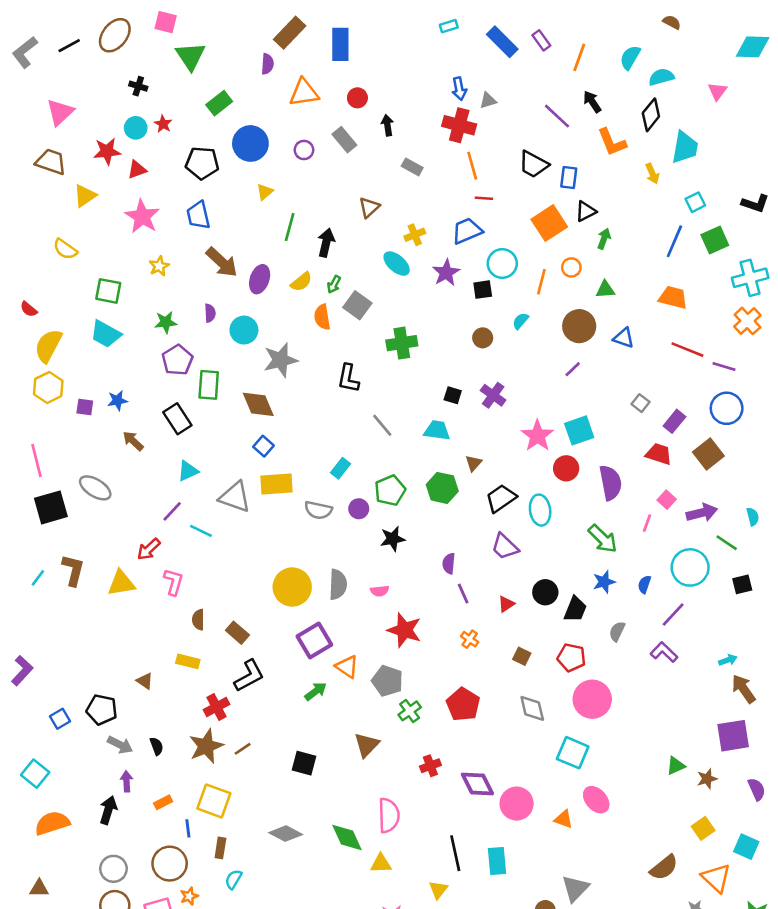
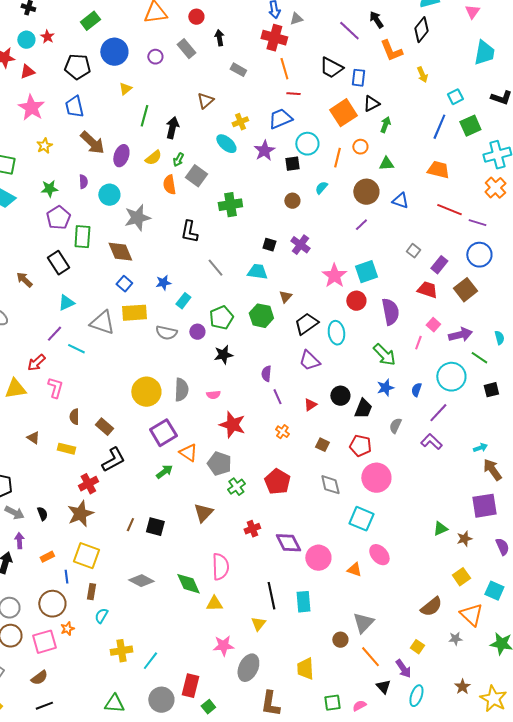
cyan trapezoid: (685, 147) -> (484, 53), moved
blue star: (117, 400) -> (163, 283), moved
brown triangle: (145, 681) -> (33, 438), moved
brown line: (243, 749) -> (130, 525), moved, turned -32

